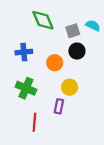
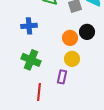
black circle: (77, 51) -> (87, 32), moved
orange circle: (55, 63) -> (70, 38), moved

